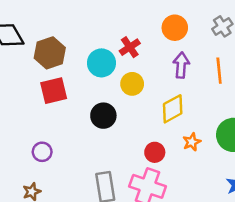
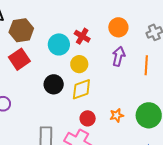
red cross: (130, 47) -> (82, 36), turned -35
red square: (54, 91) -> (19, 59), turned -30
yellow diamond: (173, 109) -> (81, 89), moved

